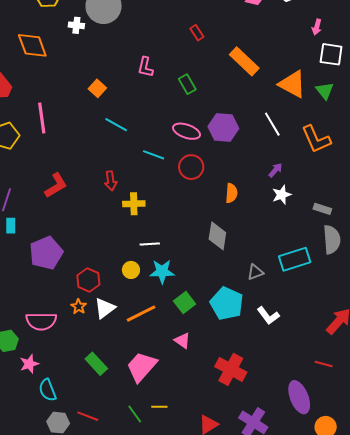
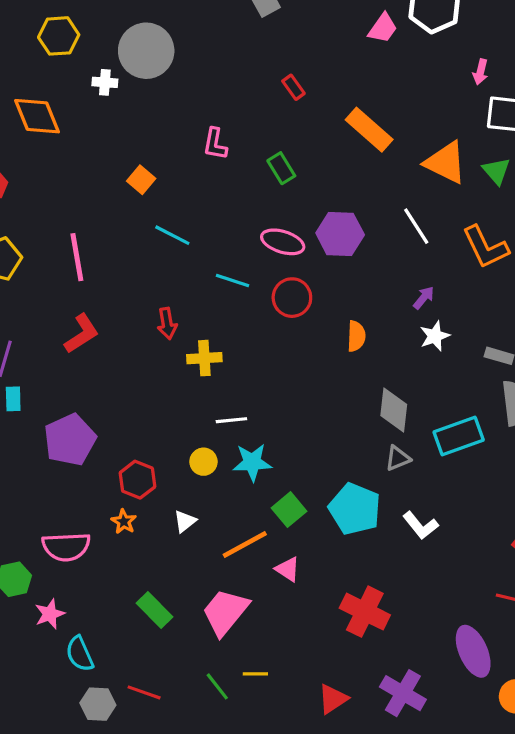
pink line: (42, 118) -> (77, 257), moved
gray diamond: (217, 236) -> (394, 410), moved
white triangle: (105, 308) -> (185, 521), moved, size x0.7
orange line: (141, 314) -> (245, 545), moved

